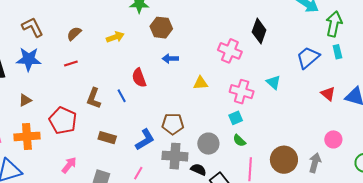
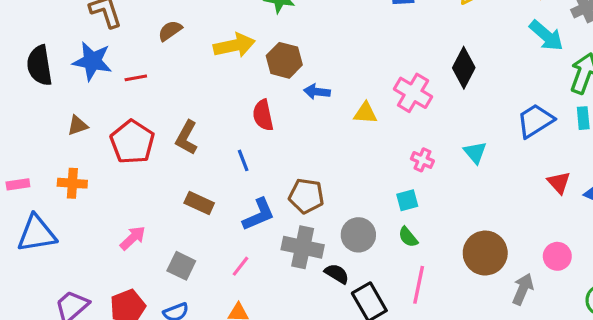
brown hexagon: (161, 28) -> (284, 60), moved
yellow arrow: (115, 37) -> (234, 45), size x1.4
red line: (71, 63) -> (136, 78), moved
yellow triangle: (201, 83) -> (365, 113), moved
pink cross: (242, 92) -> (422, 160), size x0.6
blue line: (122, 96) -> (243, 160), moved
red pentagon: (63, 121) -> (132, 142), moved
orange cross: (27, 136) -> (72, 183), size x0.7
brown circle: (284, 160) -> (485, 253), moved

